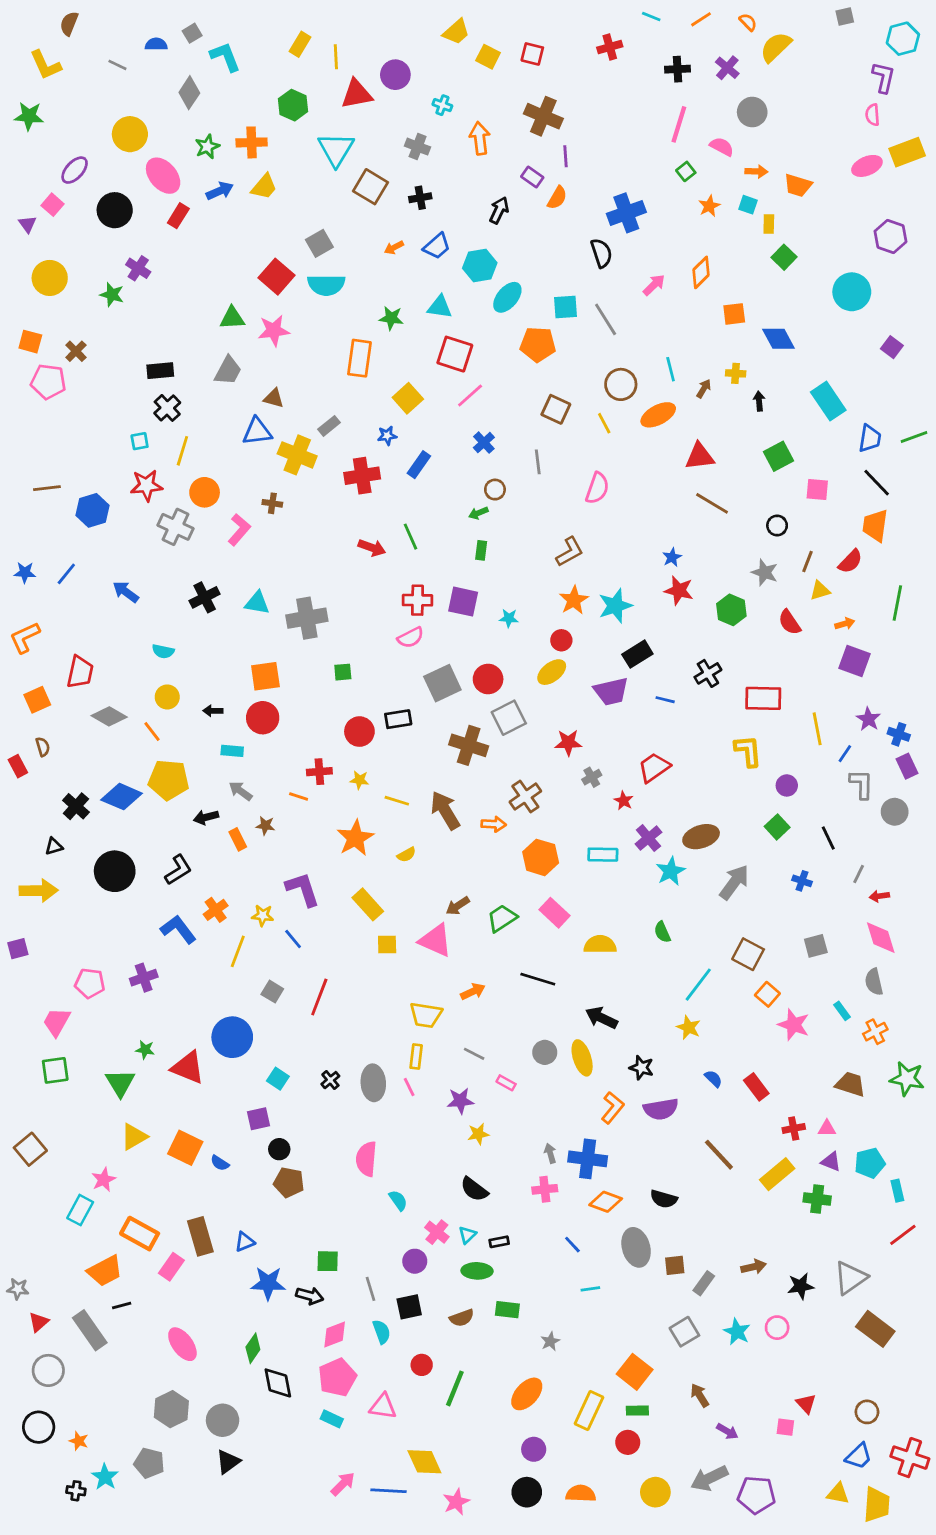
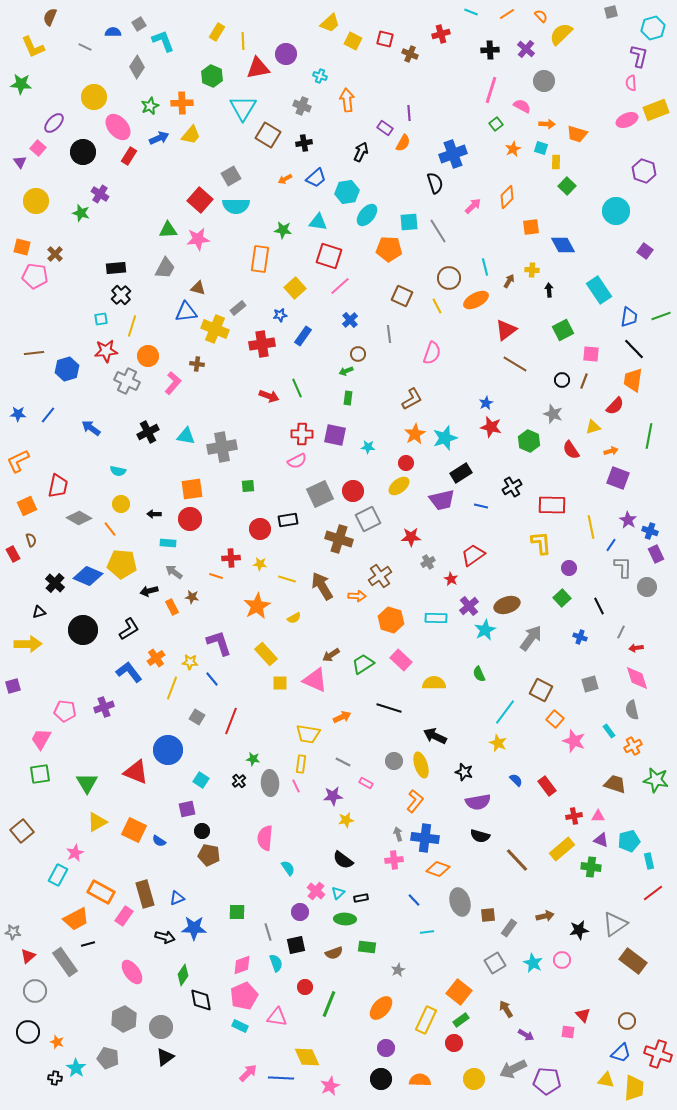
brown cross: (543, 116) -> (410, 54), moved, size x0.6
red triangle: (700, 456) -> (506, 330), turned -30
brown line: (808, 561) -> (584, 381), moved
green star: (145, 1050) -> (253, 759), moved
orange L-shape: (613, 1108) -> (415, 801), moved
brown line: (719, 1155) -> (517, 860), moved
black semicircle: (664, 1199) -> (480, 836), moved
black arrow: (310, 1296) -> (165, 937), moved
green rectangle: (637, 1411) -> (461, 1020), turned -35

